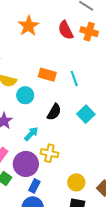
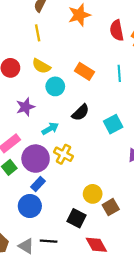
cyan line: (74, 78) -> (119, 73), moved
yellow circle: (76, 182) -> (93, 194), moved

